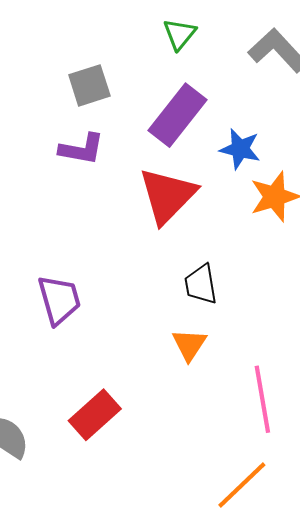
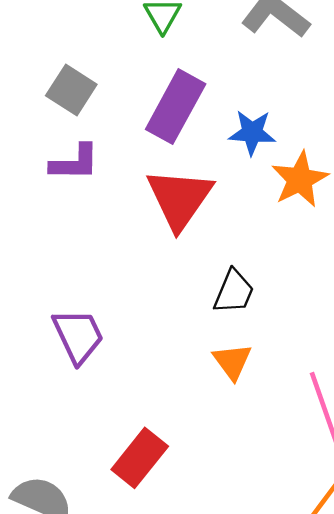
gray square: (89, 85) -> (71, 90), turned -30
black trapezoid: (201, 284) -> (234, 292), turned -138

